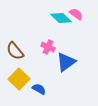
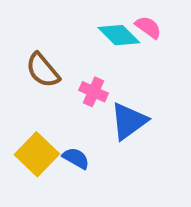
brown semicircle: (15, 51) -> (43, 70), moved
blue semicircle: (39, 89) -> (76, 158), moved

